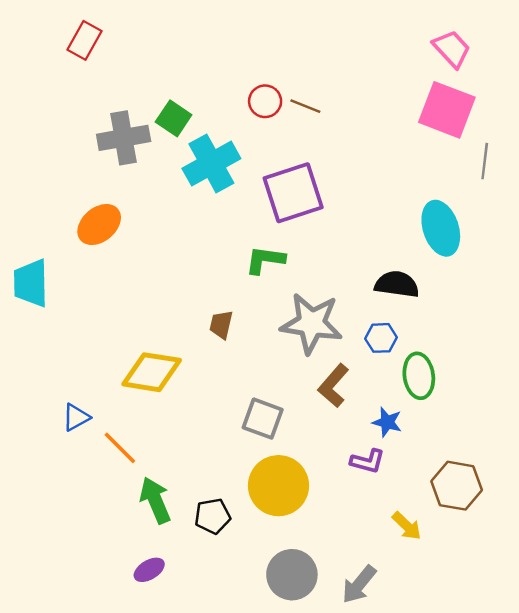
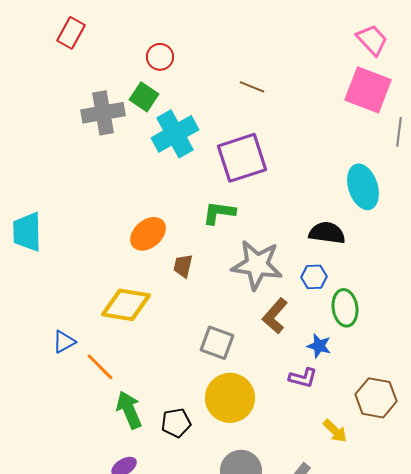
red circle: (265, 101) -> (160, 57), moved
orange ellipse: (99, 225) -> (148, 234), moved

